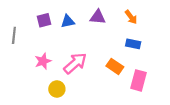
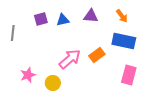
blue rectangle: (133, 44) -> (124, 41), size x1.6
pink star: (43, 61) -> (28, 75), moved
orange rectangle: (115, 66) -> (97, 55), moved, turned -70

